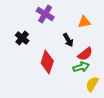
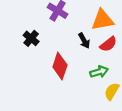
orange triangle: (84, 22) -> (103, 20), size x1.5
red semicircle: (85, 54) -> (108, 44), moved

